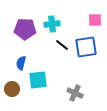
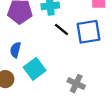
cyan square: (38, 80) -> (35, 69), turned -30

